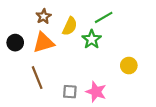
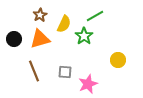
gray square: (70, 92) -> (65, 72), moved
pink star: (96, 92) -> (88, 84), turned 30

